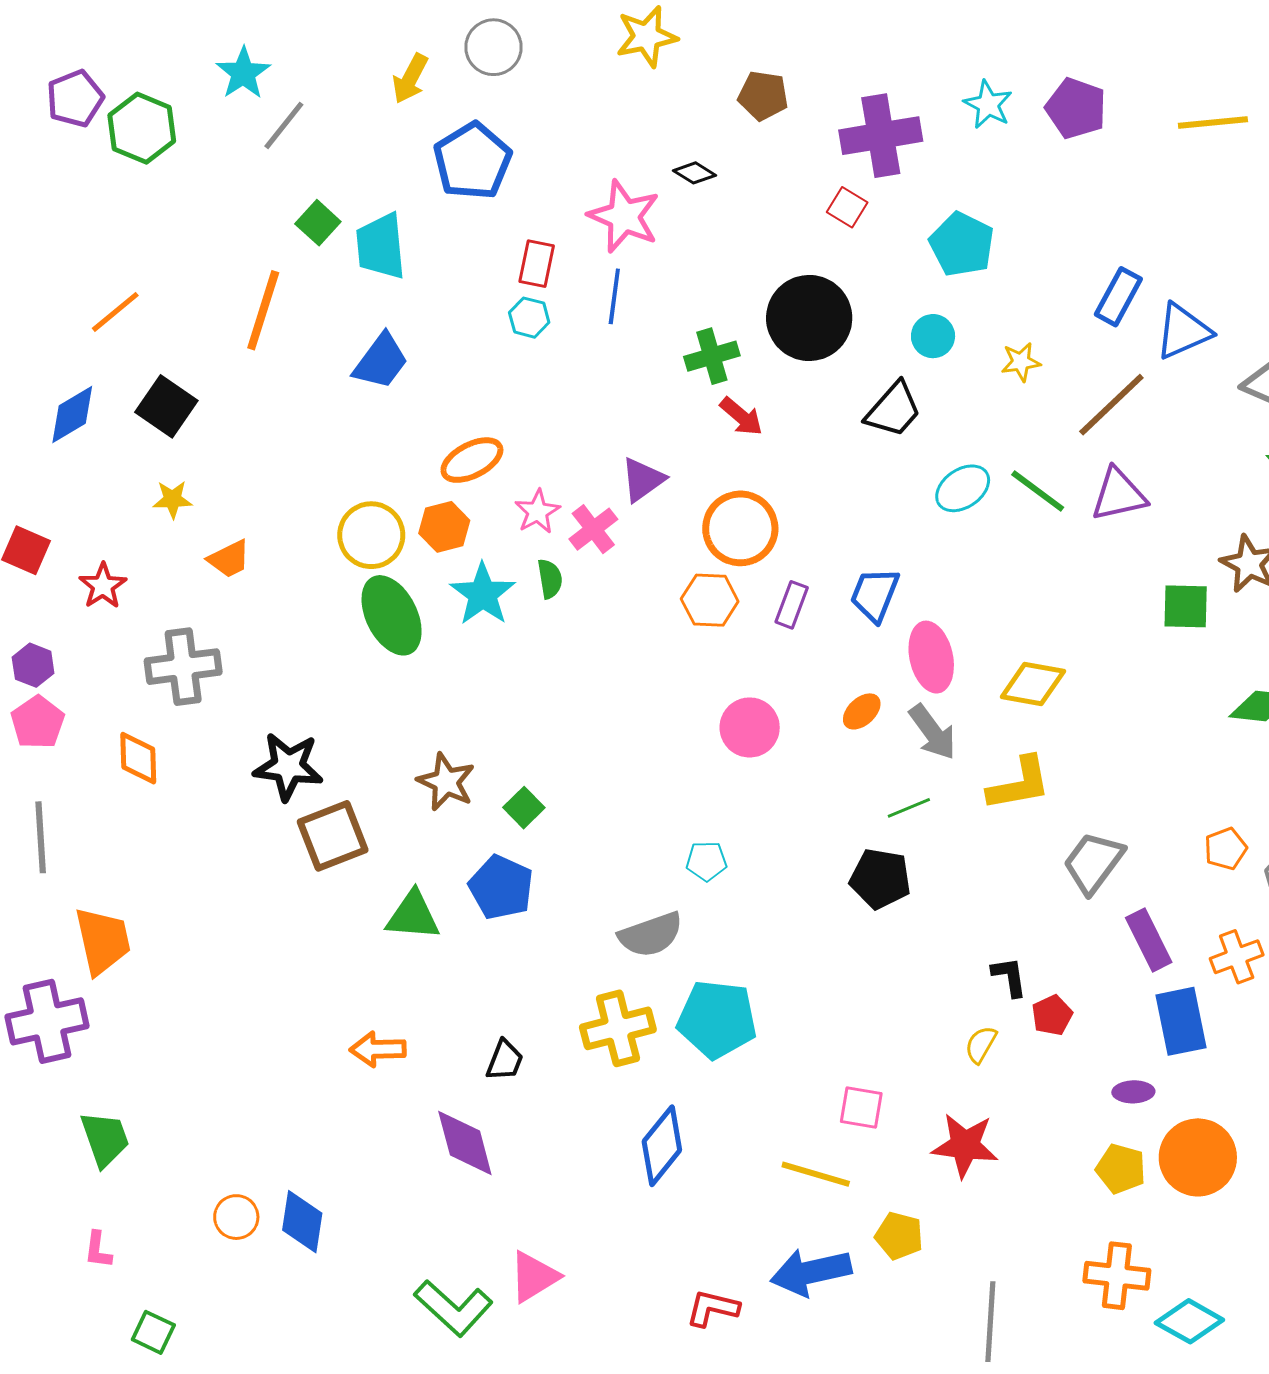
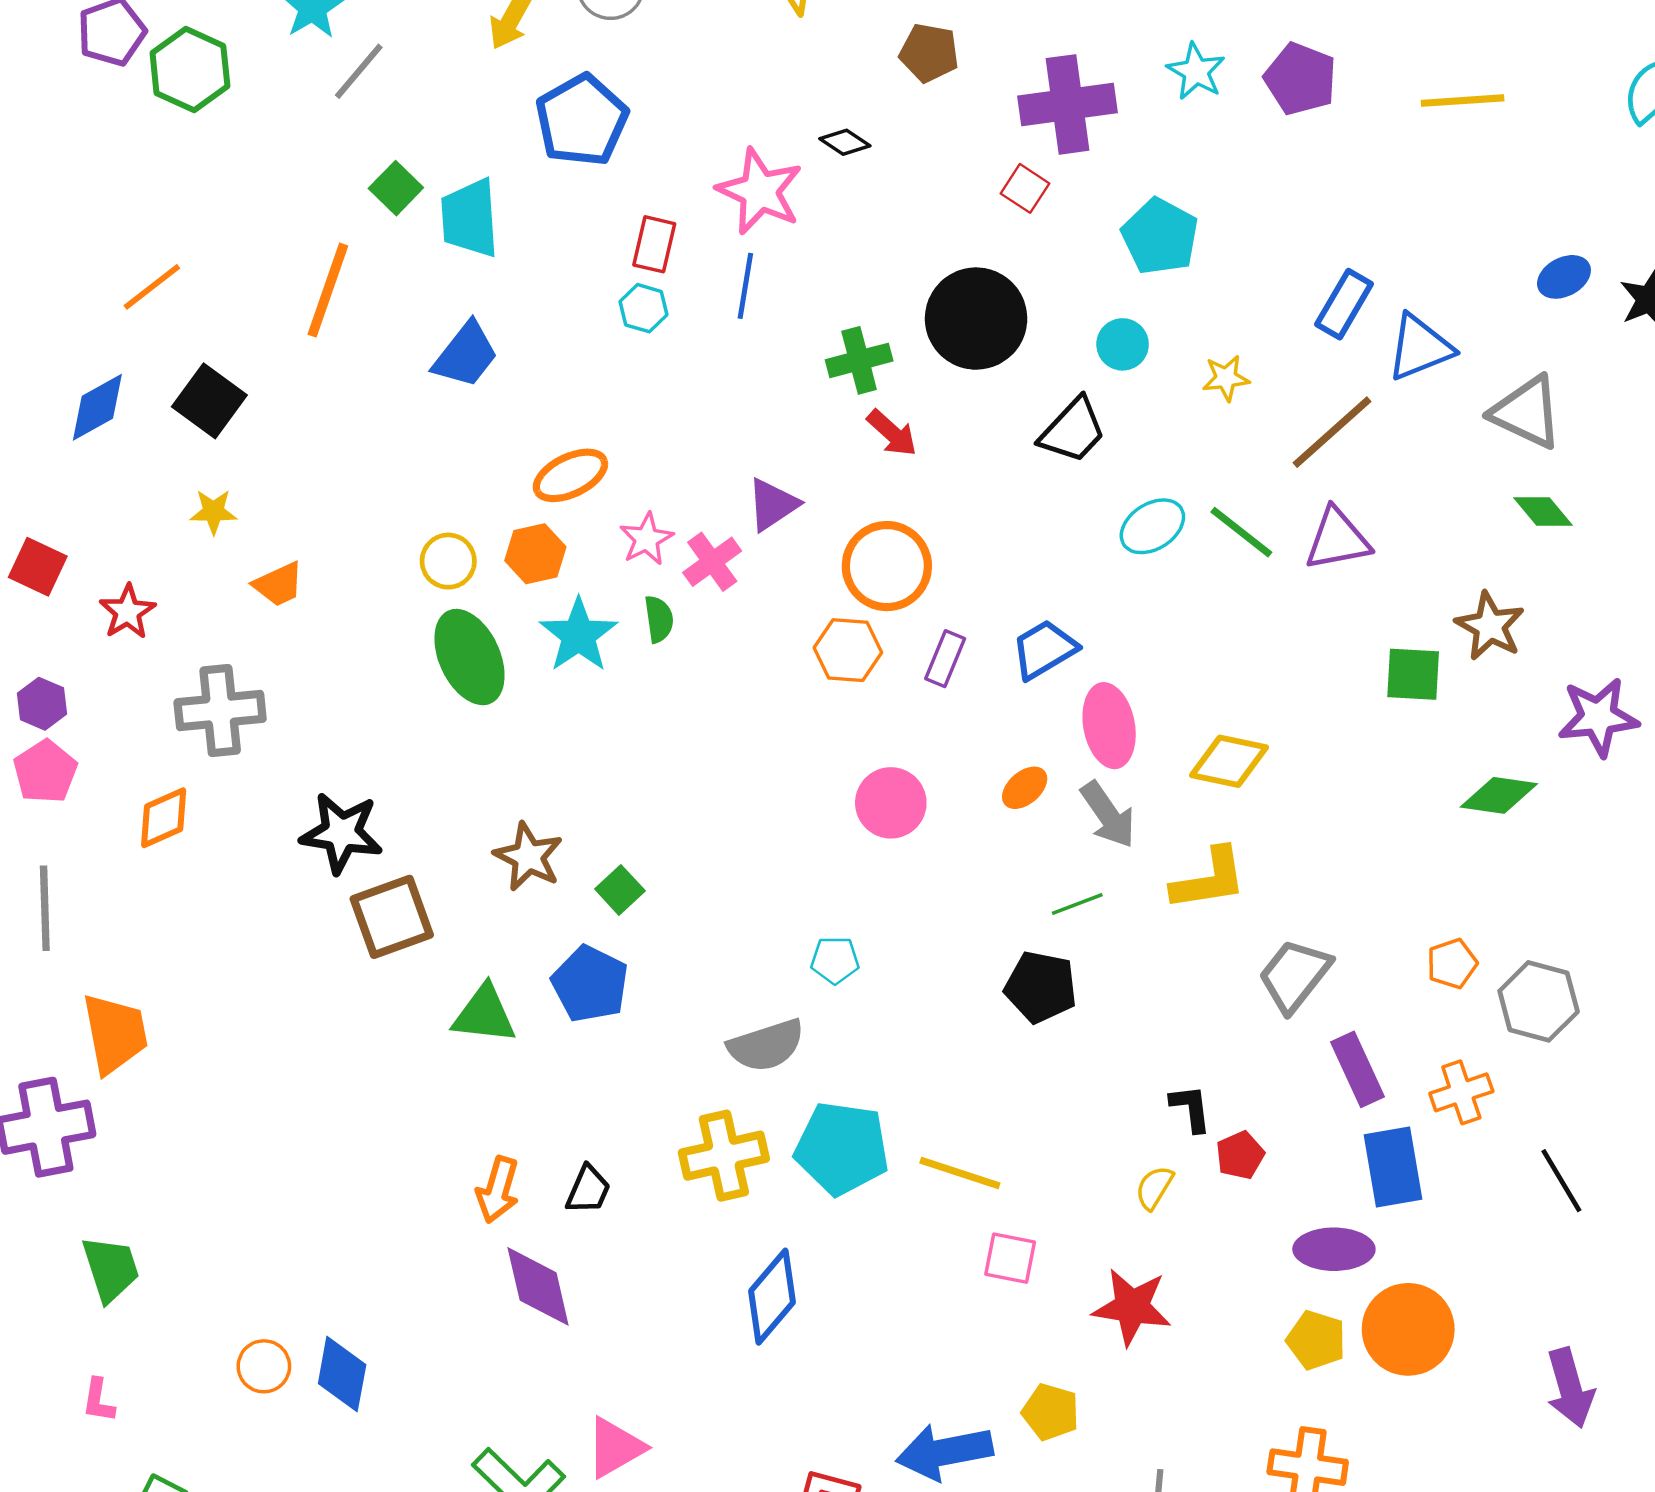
yellow circle: (371, 535) -> (448, 561), size x0.7
blue trapezoid: (875, 595) -> (1044, 649), turned 36
orange diamond: (138, 758) -> (164, 818), turned 66
orange arrow: (378, 1049) -> (498, 1190), moved, turned -74
purple ellipse: (1133, 1092) -> (1334, 1249), size x1.6
yellow line: (816, 1174) -> (960, 1173), moved

